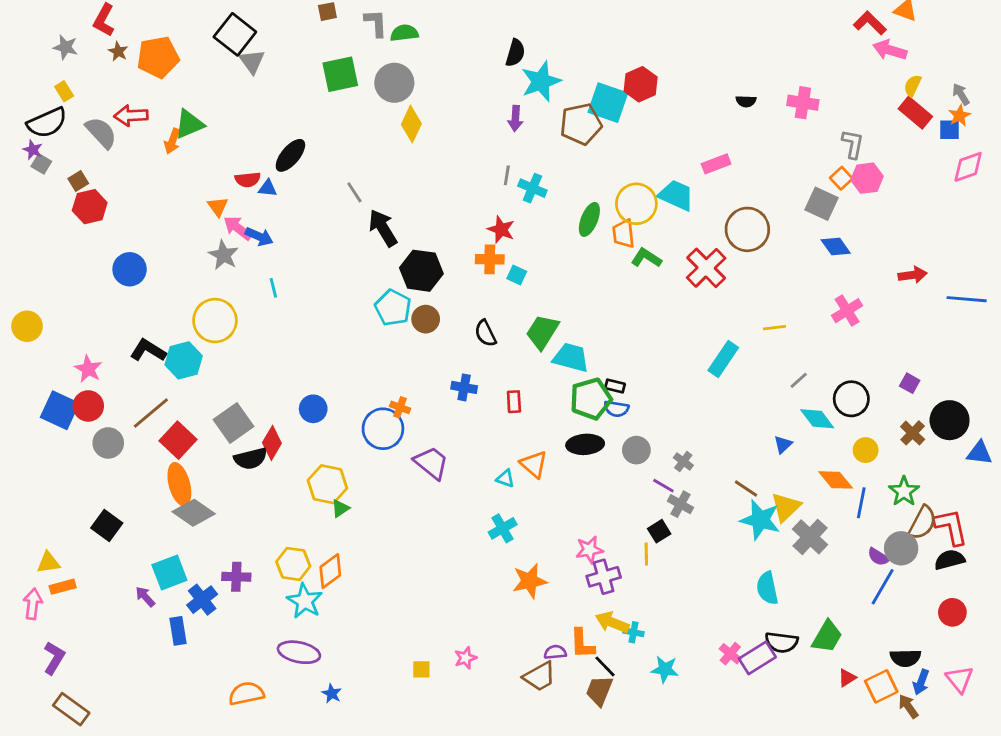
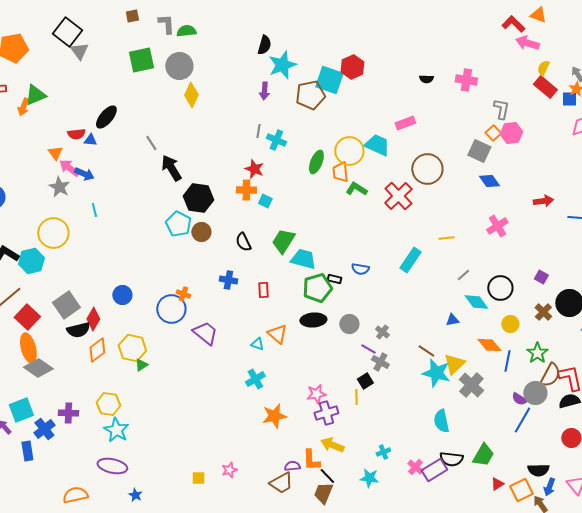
blue semicircle: (616, 409) -> (360, 269), moved
blue triangle: (783, 444) -> (452, 320), turned 32
orange diamond: (330, 571) -> (97, 350), moved
cyan cross: (634, 632) -> (383, 452), moved, turned -32

